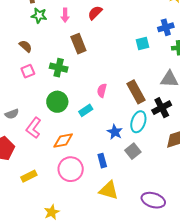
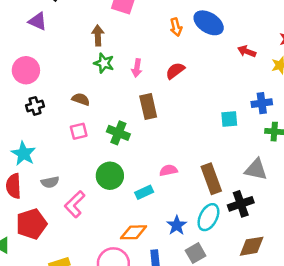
brown semicircle: (26, 46) -> (81, 99), turned -32
pink semicircle: (102, 91) -> (168, 170), turned 56
orange diamond: (63, 140) -> (133, 232), moved

